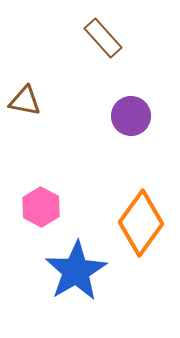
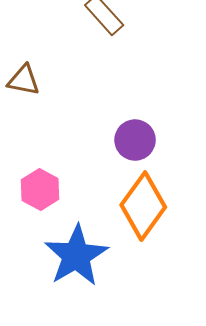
purple circle: (131, 116) -> (135, 140), moved

